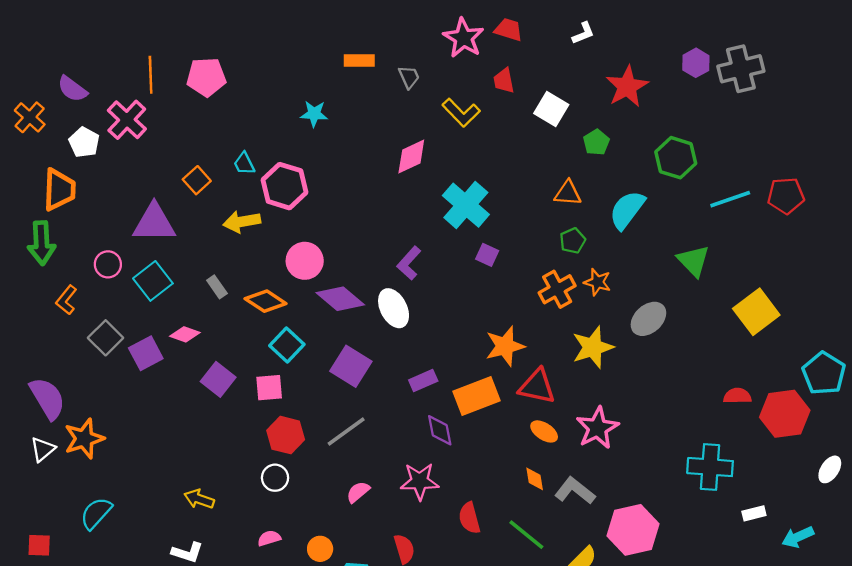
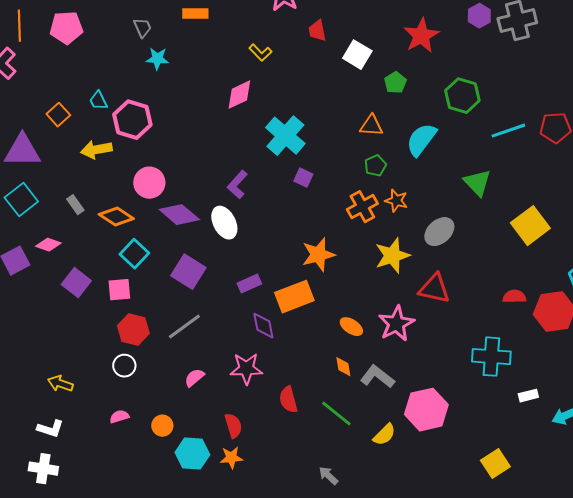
gray trapezoid: (409, 77) -> (142, 28), moved
yellow L-shape: (461, 113) -> (260, 53), moved, size x0.7
red triangle: (537, 386) -> (434, 289), moved

